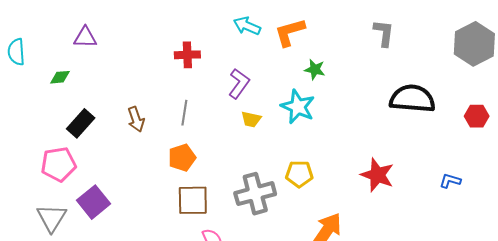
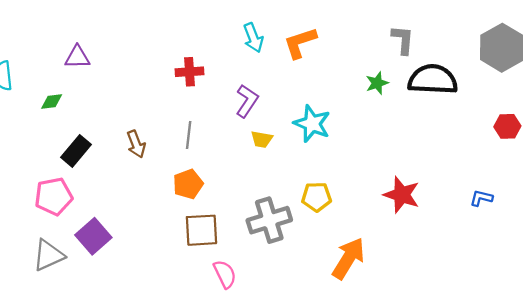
cyan arrow: (247, 26) -> (253, 38), turned -132
green star: (315, 70) -> (377, 83), moved, turned -30
black semicircle: (412, 99) -> (433, 80), moved
gray triangle: (52, 218) -> (48, 255), turned 36

